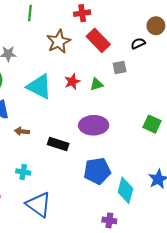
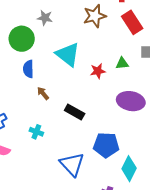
red star: (72, 82) -> (98, 71), moved
purple ellipse: (94, 125) -> (131, 101), moved
brown arrow: (22, 131) -> (43, 93), turned 32
blue triangle: (39, 205) -> (72, 164), moved

